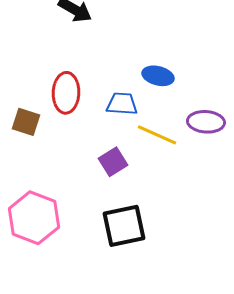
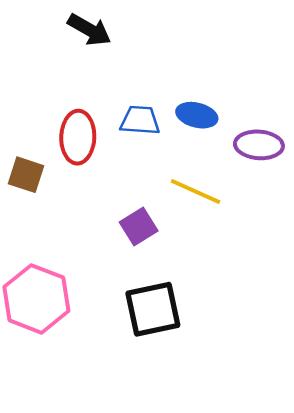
blue trapezoid: (122, 104) -> (140, 120), moved
purple ellipse: (206, 122) -> (259, 145), moved

